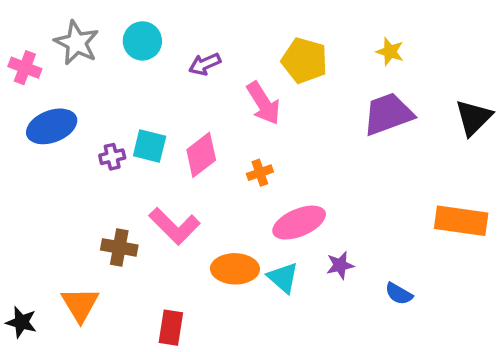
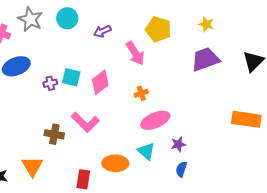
orange cross: (260, 173) -> (141, 93), moved
orange ellipse: (235, 269) -> (115, 163), moved
blue semicircle: (399, 294) -> (181, 169), moved, turned 77

